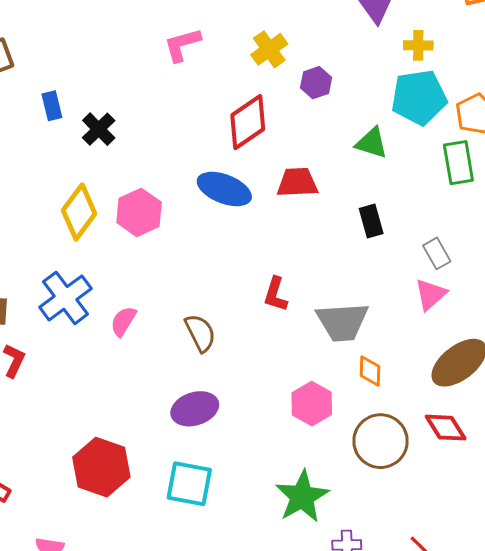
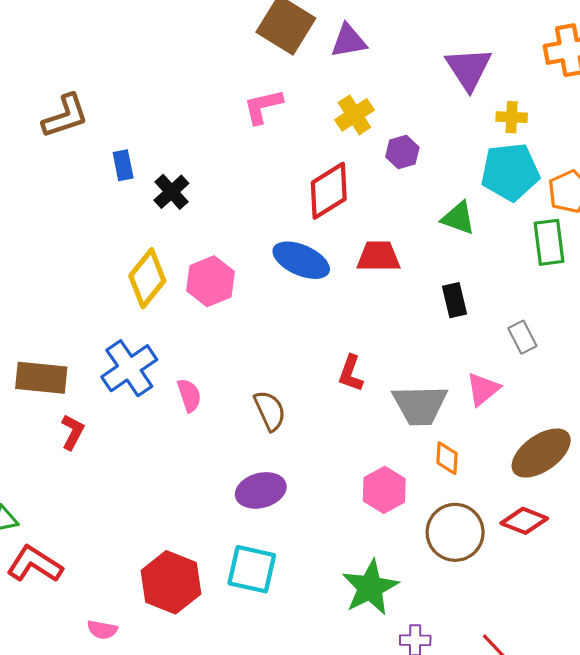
pink triangle: (431, 294) -> (483, 389), moved
pink semicircle: (123, 321) -> (189, 395), turned 128
red diamond: (446, 428) -> (524, 521), turned -39
red hexagon: (101, 467) -> (171, 582), moved

